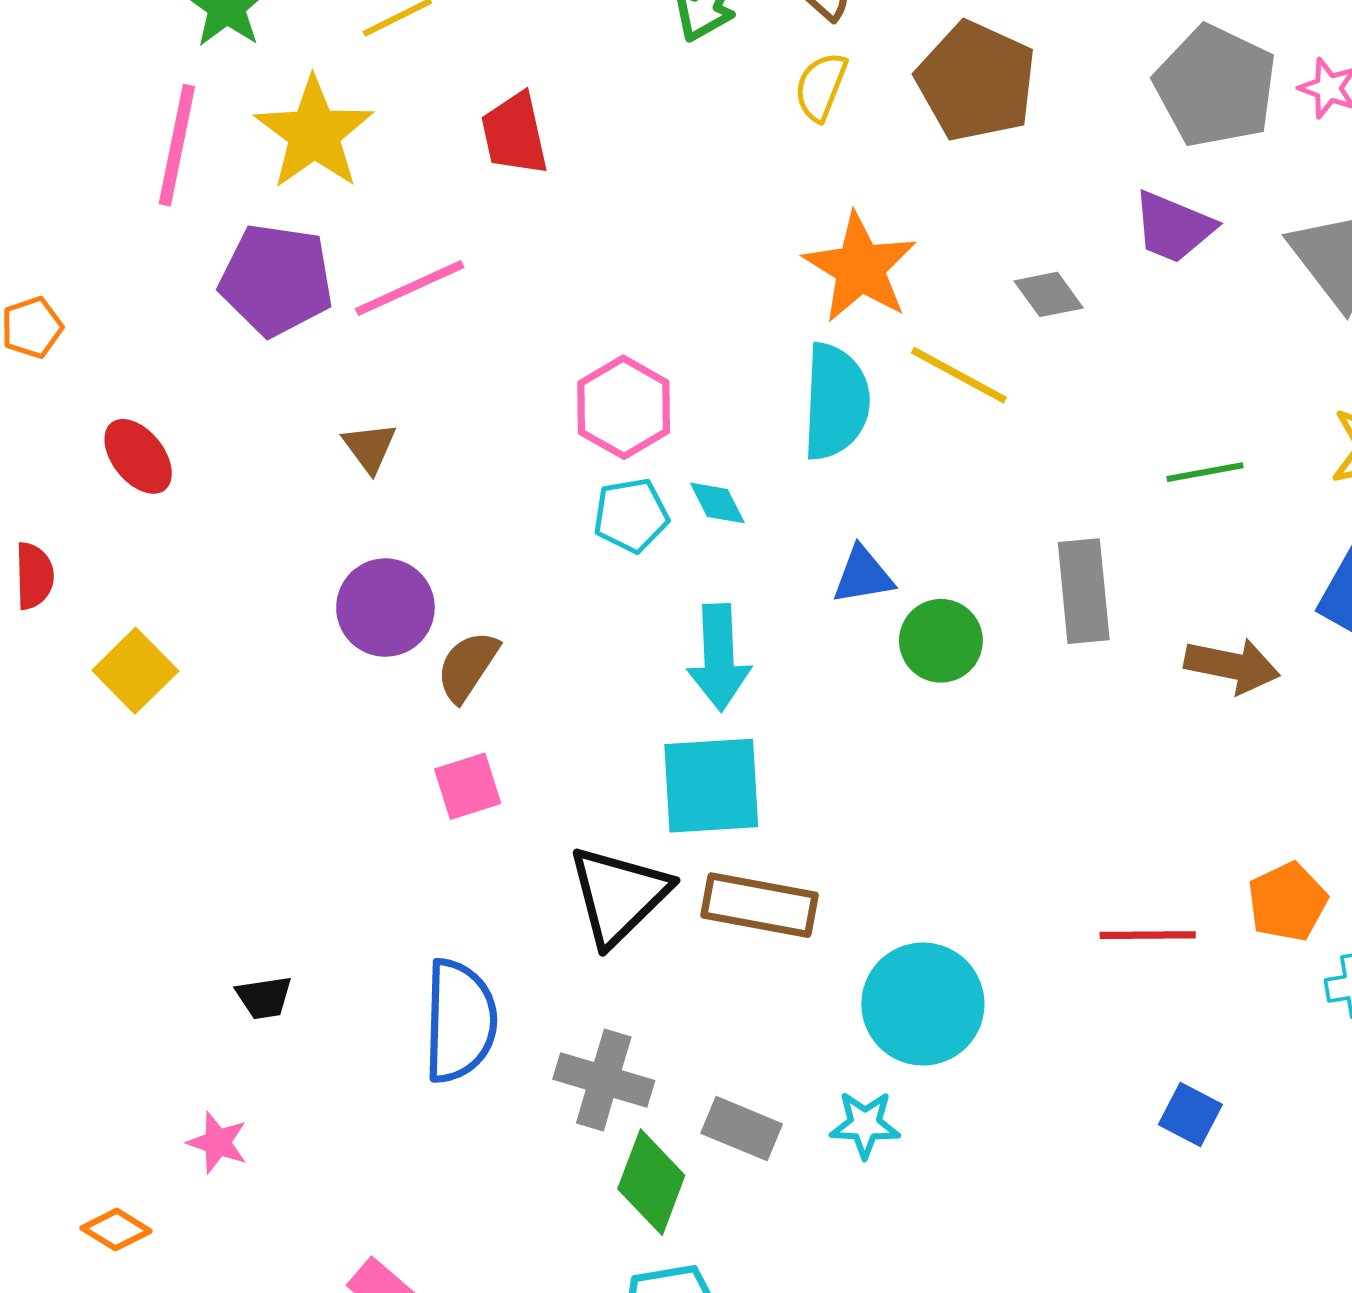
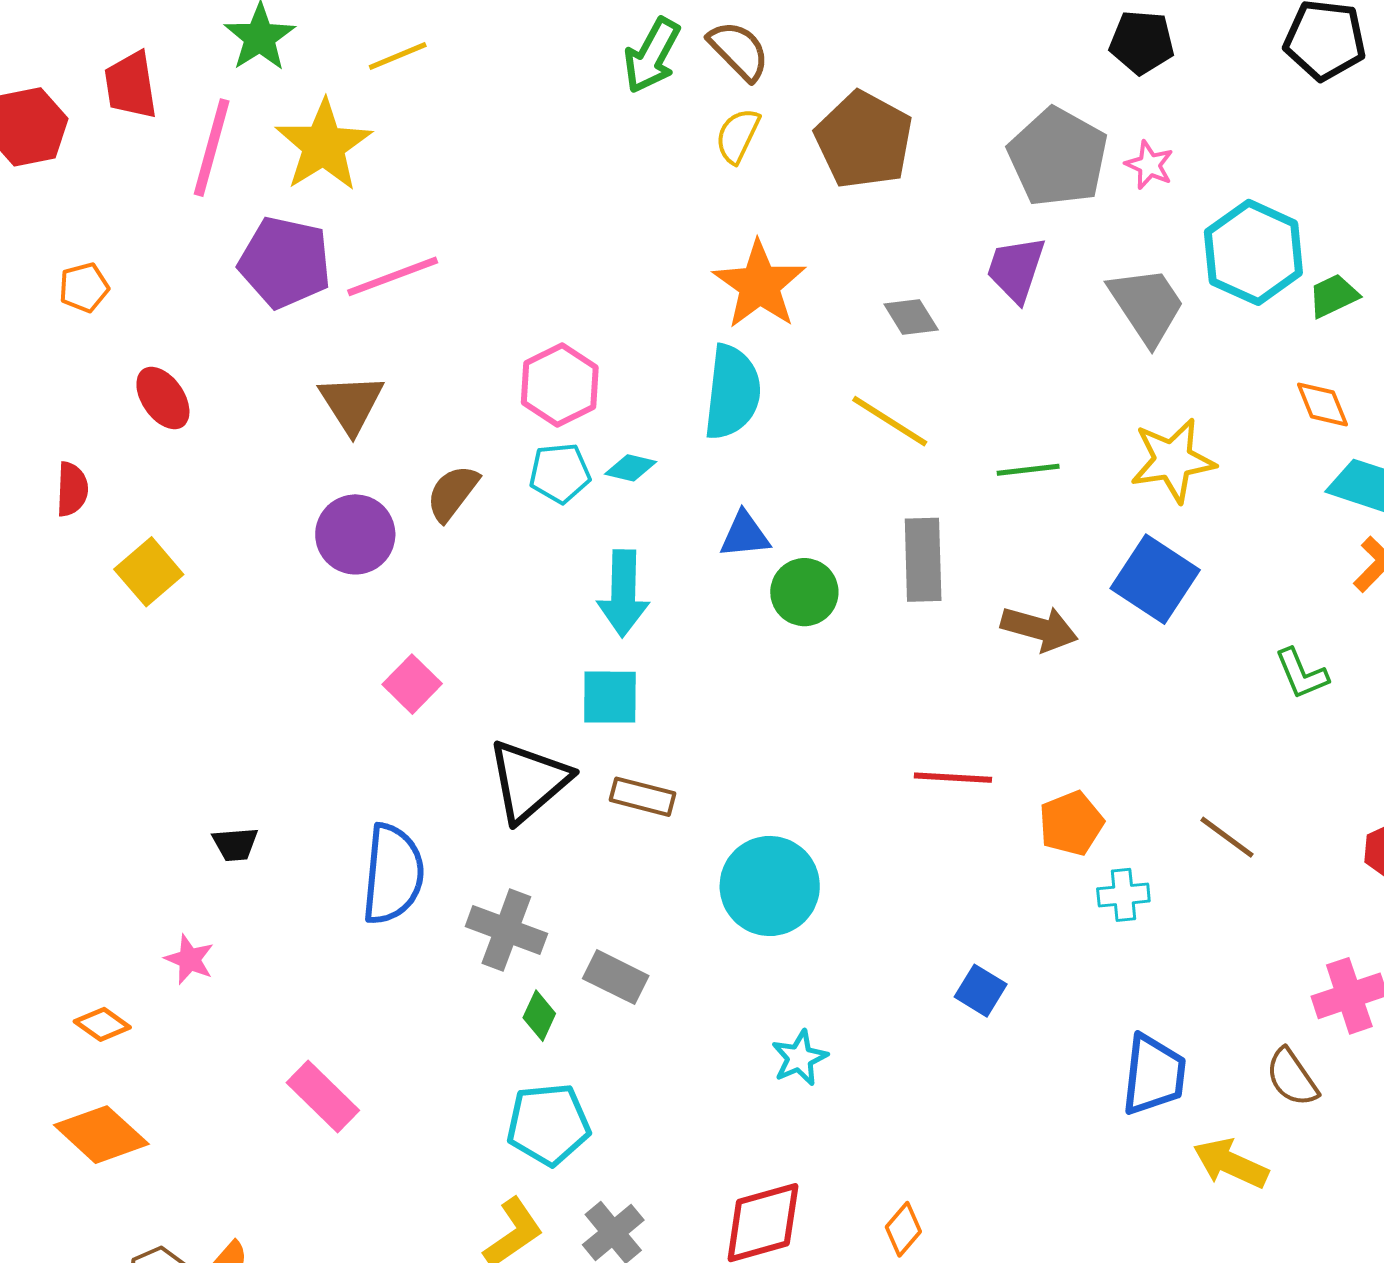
red trapezoid: (515, 134) -> (131, 85), moved
purple trapezoid: (1173, 227) -> (1016, 269), turned 82
yellow line: (959, 375) -> (890, 421), moved
brown triangle: (370, 447) -> (351, 403), size x1.5
cyan diamond: (717, 503) -> (631, 468), turned -54
brown semicircle: (468, 666) -> (453, 493), moved
pink square: (468, 786) -> (412, 684), turned -32
cyan square: (711, 786) -> (610, 697), size x0.7
brown rectangle: (760, 905) -> (643, 797), size x0.7
red line: (1148, 935) -> (953, 778), moved
cyan star: (865, 1124) -> (800, 1058), moved, turned -30
green diamond: (651, 1182) -> (539, 1016), size x0.6

